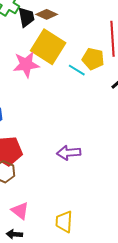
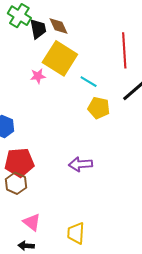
brown diamond: (47, 14) -> (58, 26), turned 40
yellow pentagon: (93, 59) -> (99, 108), moved
pink star: (26, 64) -> (38, 76), size x0.6

